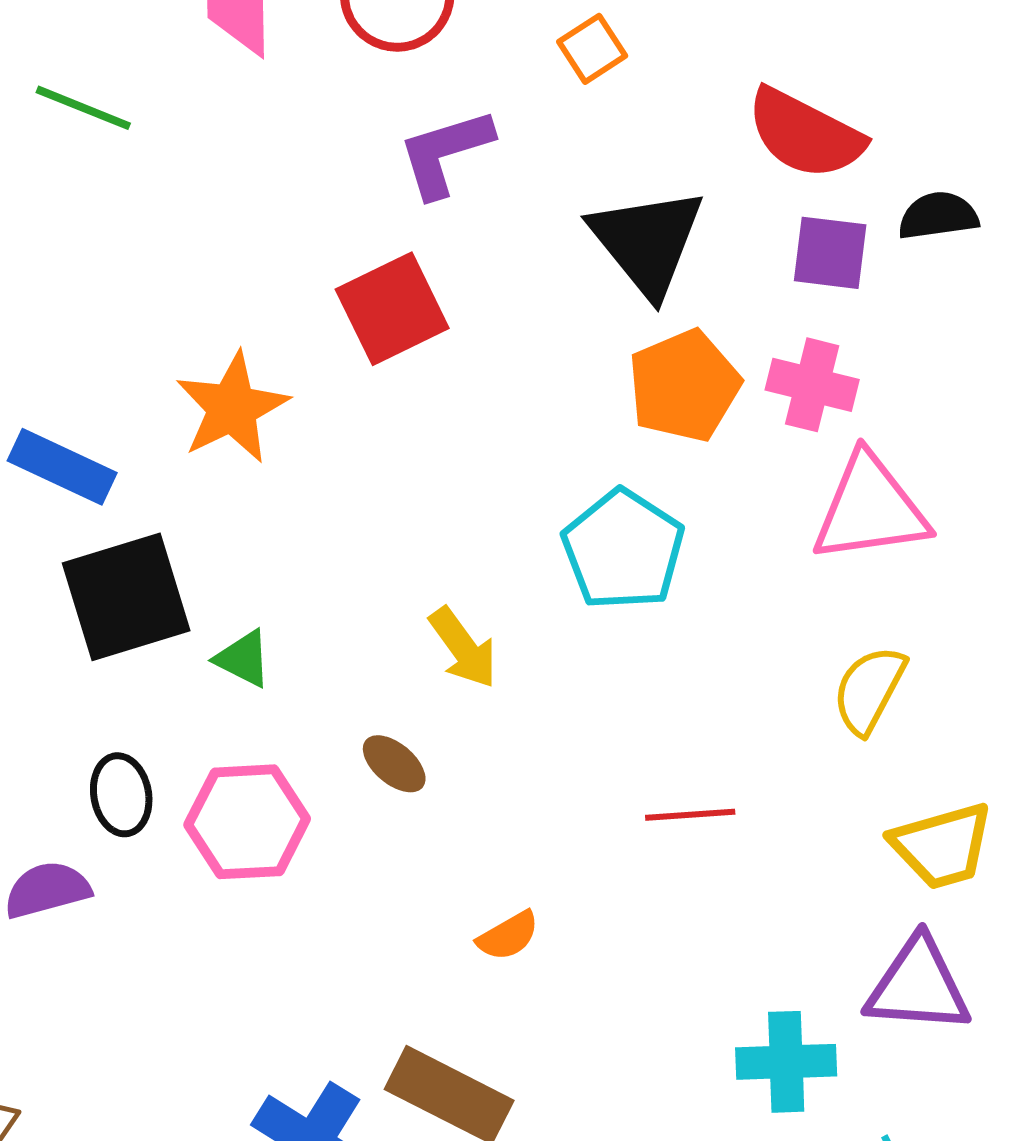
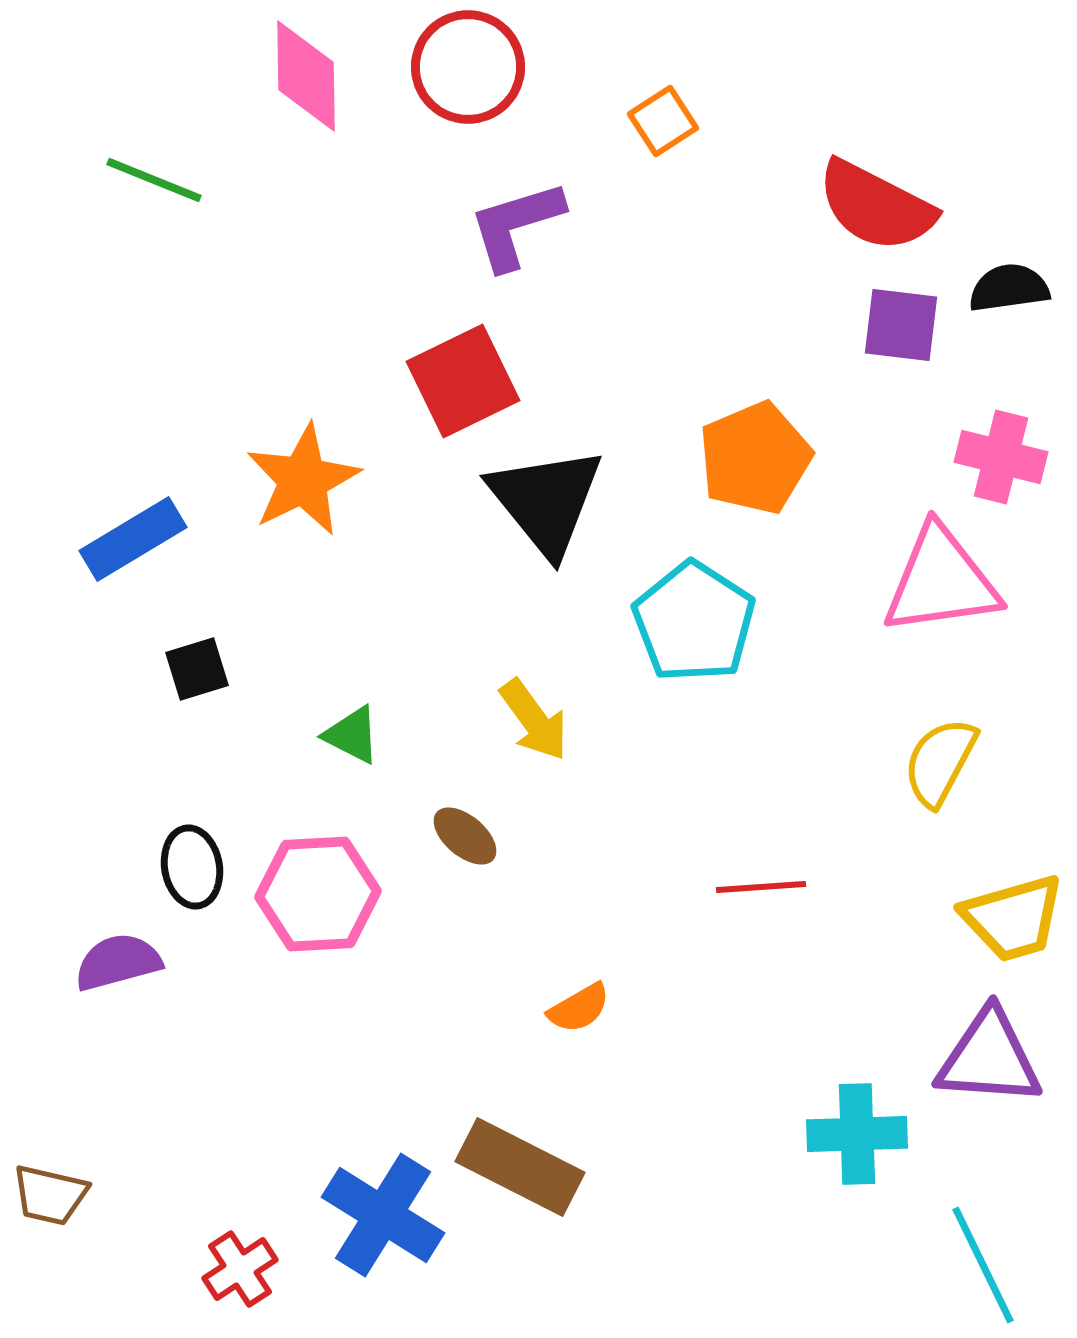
black triangle: (647, 242) -> (546, 501), moved
pink cross: (812, 385) -> (1001, 457), moved
blue rectangle: (62, 467) -> (133, 539), turned -56
black square: (126, 597) -> (197, 669), size x0.5
green triangle: (243, 659) -> (352, 735), moved

